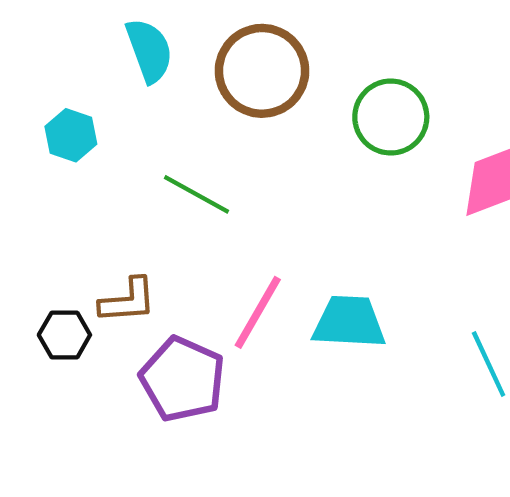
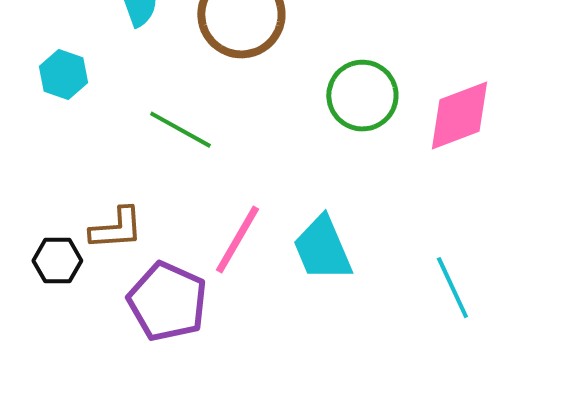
green circle: (391, 117) -> (362, 96), moved
cyan trapezoid: (349, 322) -> (322, 249), turned -116

